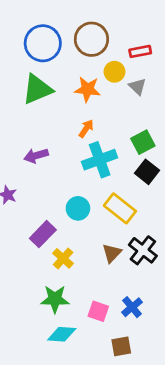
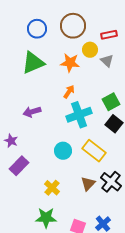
blue circle: (43, 43) -> (37, 29), size x0.7
purple rectangle: (43, 234) -> (19, 166), moved

